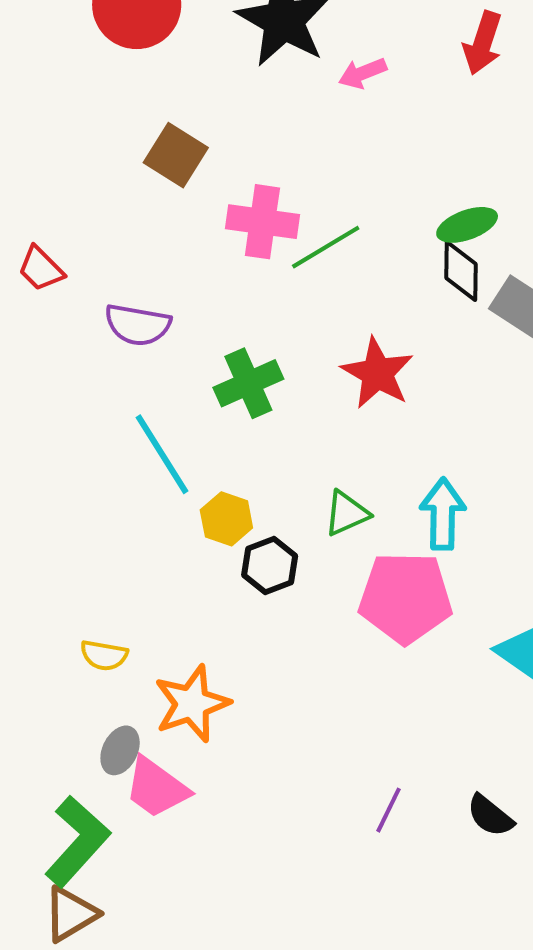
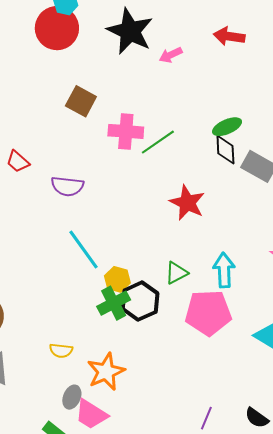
red arrow: (483, 43) -> (229, 36), turned 84
green cross: (248, 383) -> (114, 303), moved
black hexagon: (270, 565) -> (140, 301), size x1.4

